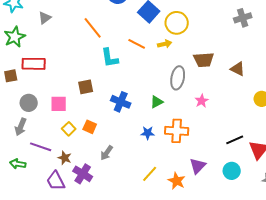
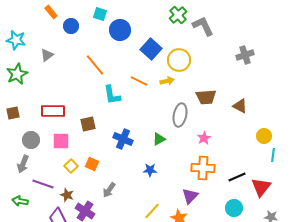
red rectangle: (34, 64) -> (53, 111), moved
orange cross: (177, 131) -> (203, 168), moved
purple triangle: (198, 166) -> (190, 196), moved

